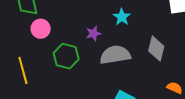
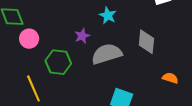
yellow line: (23, 70) -> (33, 88), moved

